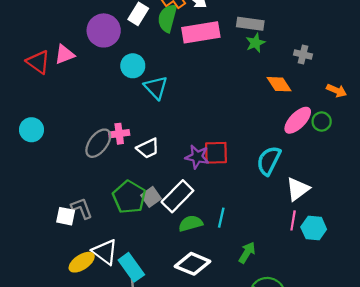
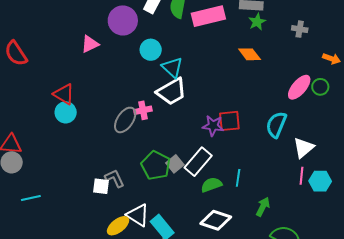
red triangle: (38, 62) -> (64, 94), moved
orange diamond: (279, 84) -> (250, 54), moved
white trapezoid: (148, 148) -> (171, 91), moved, size x1.5

